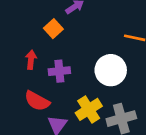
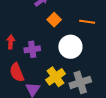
orange square: (53, 29) -> (54, 20), moved
red semicircle: (37, 101) -> (17, 72), turned 42

